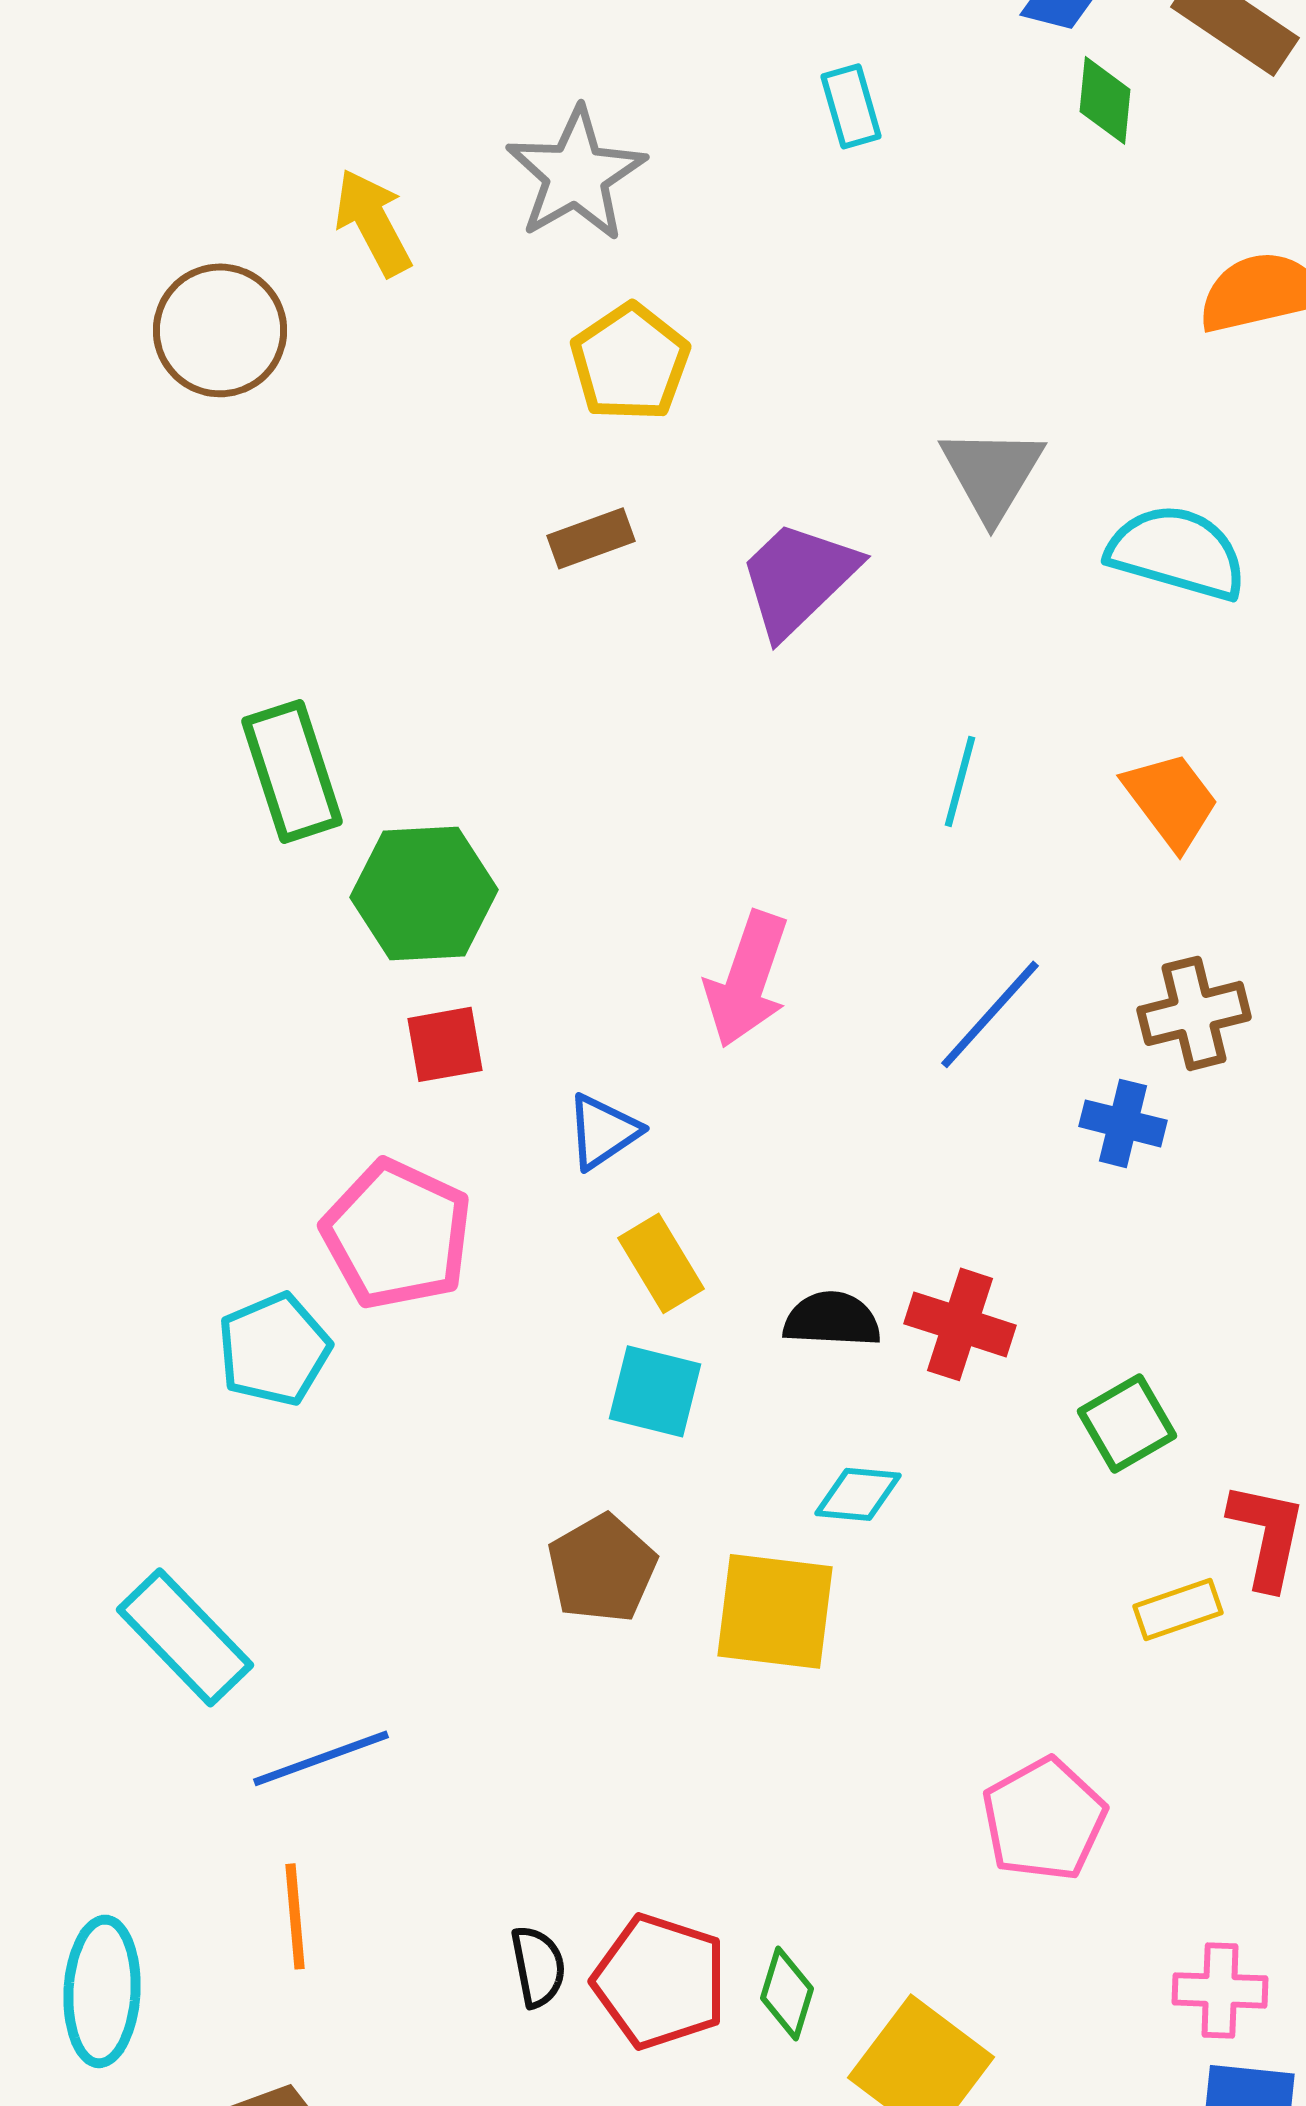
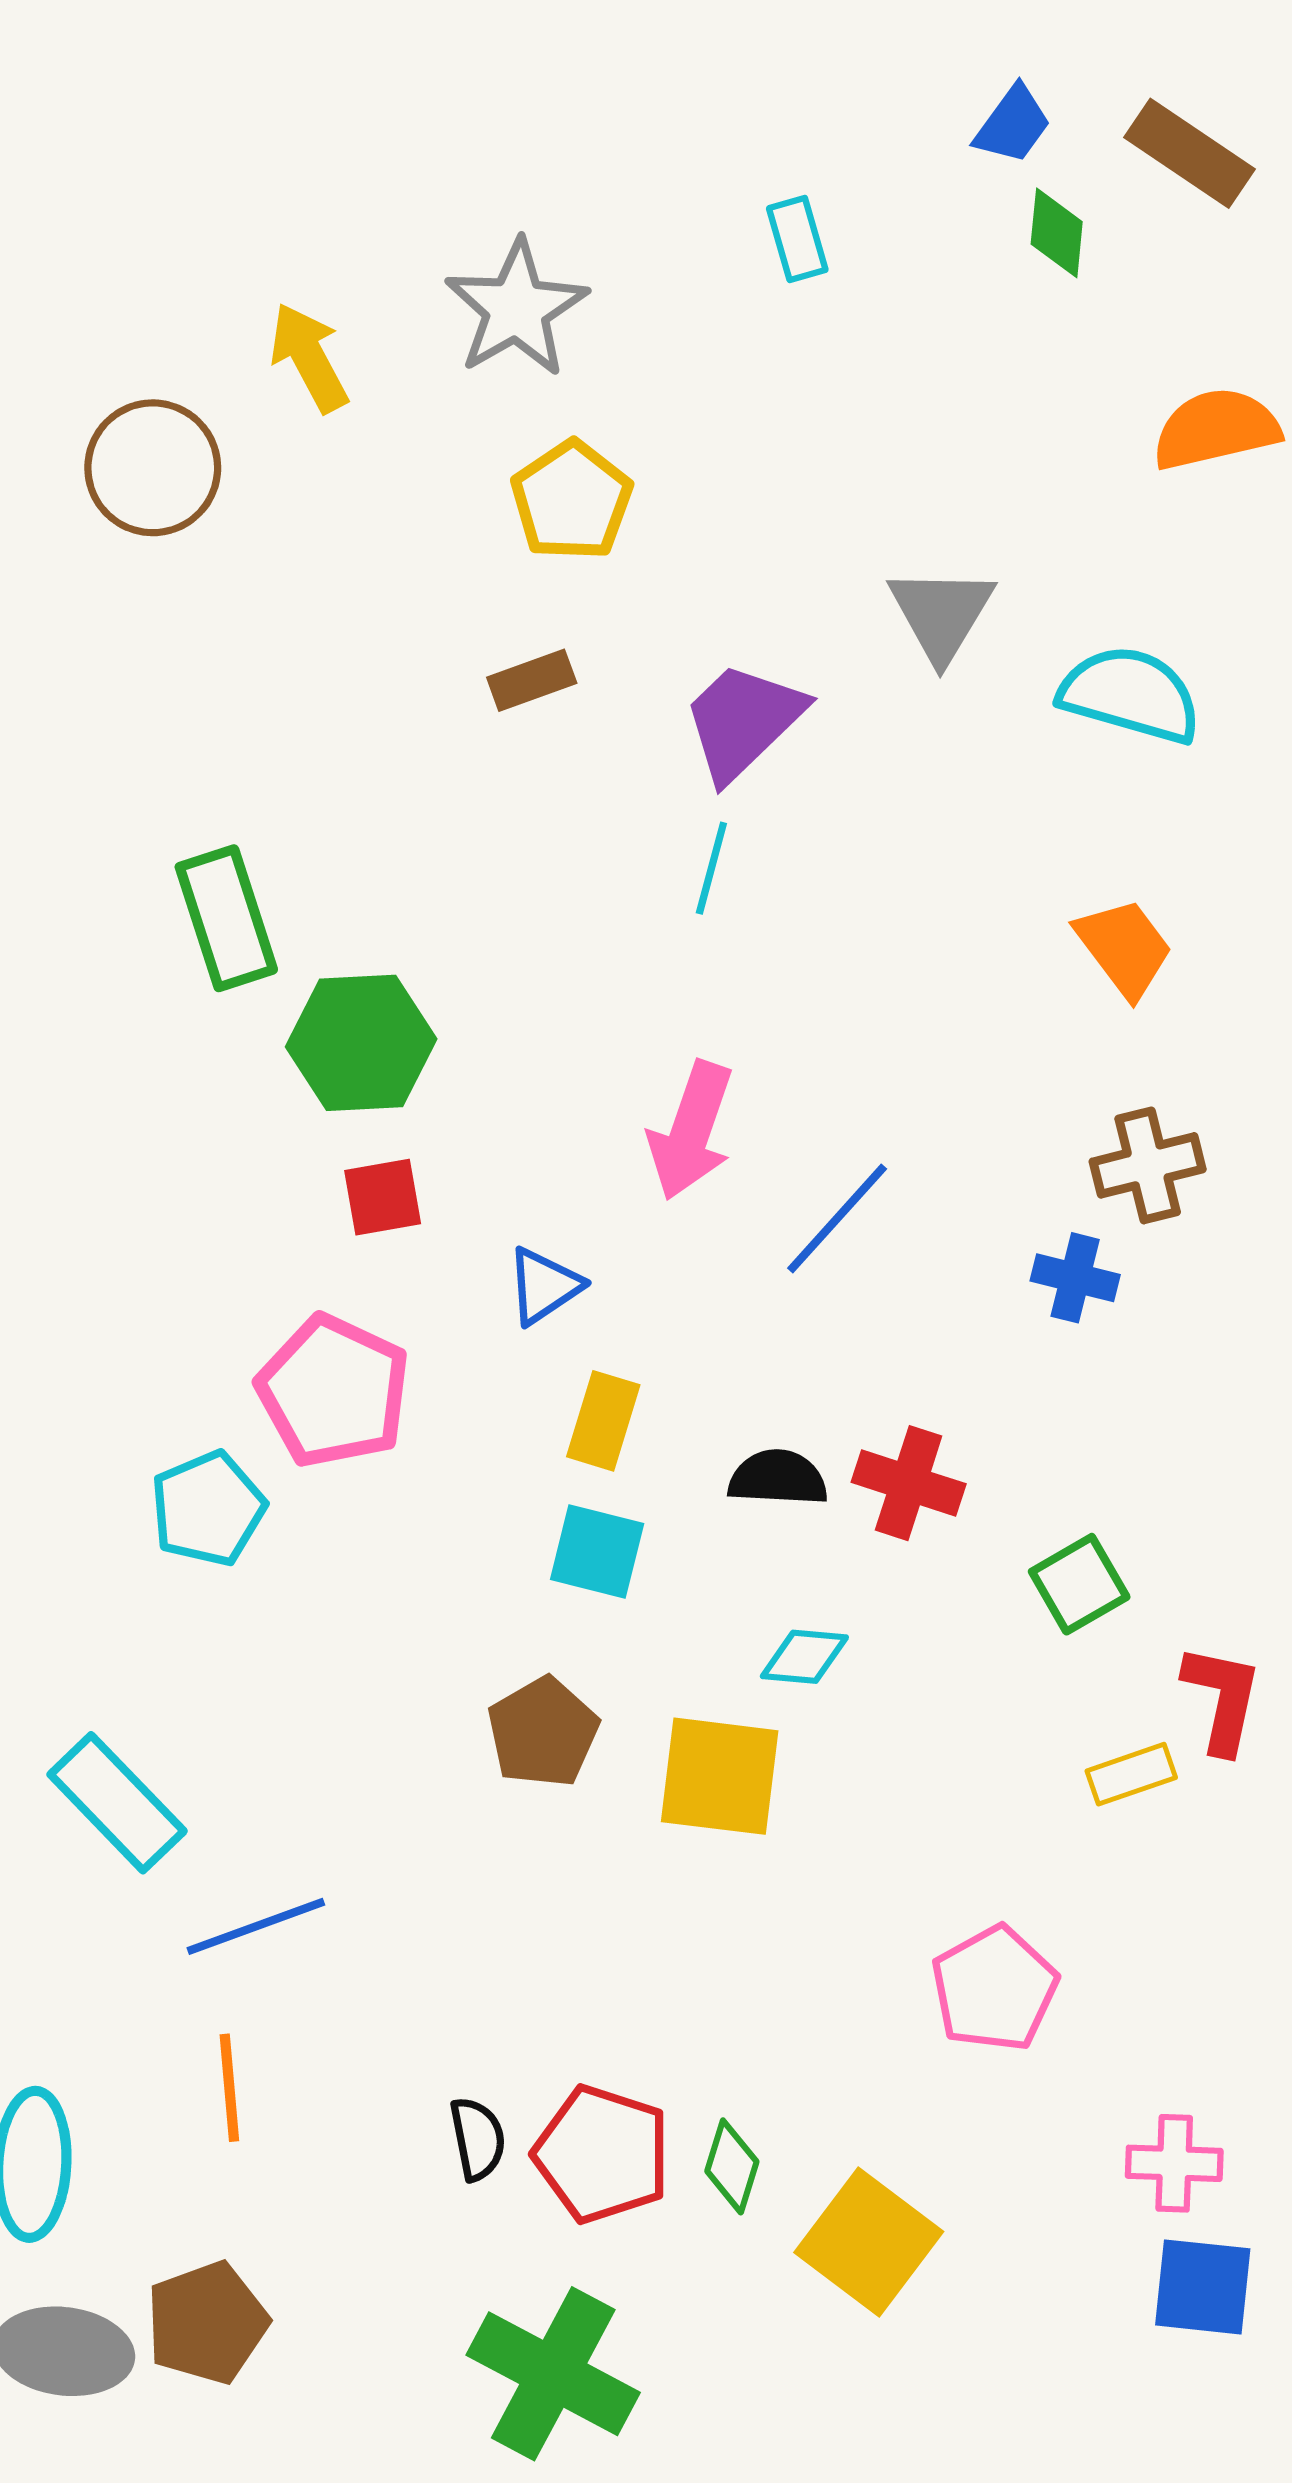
cyan line: (960, 781) -> (711, 868), moved
blue line: (990, 1014) -> (837, 1219), moved
yellow rectangle: (661, 1263) -> (603, 1421), turned 48

